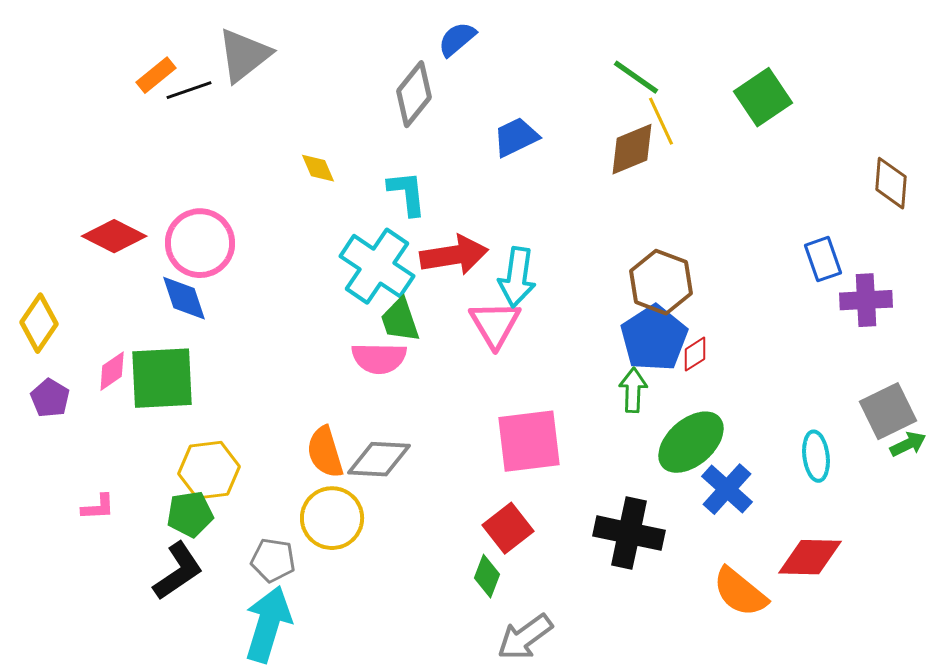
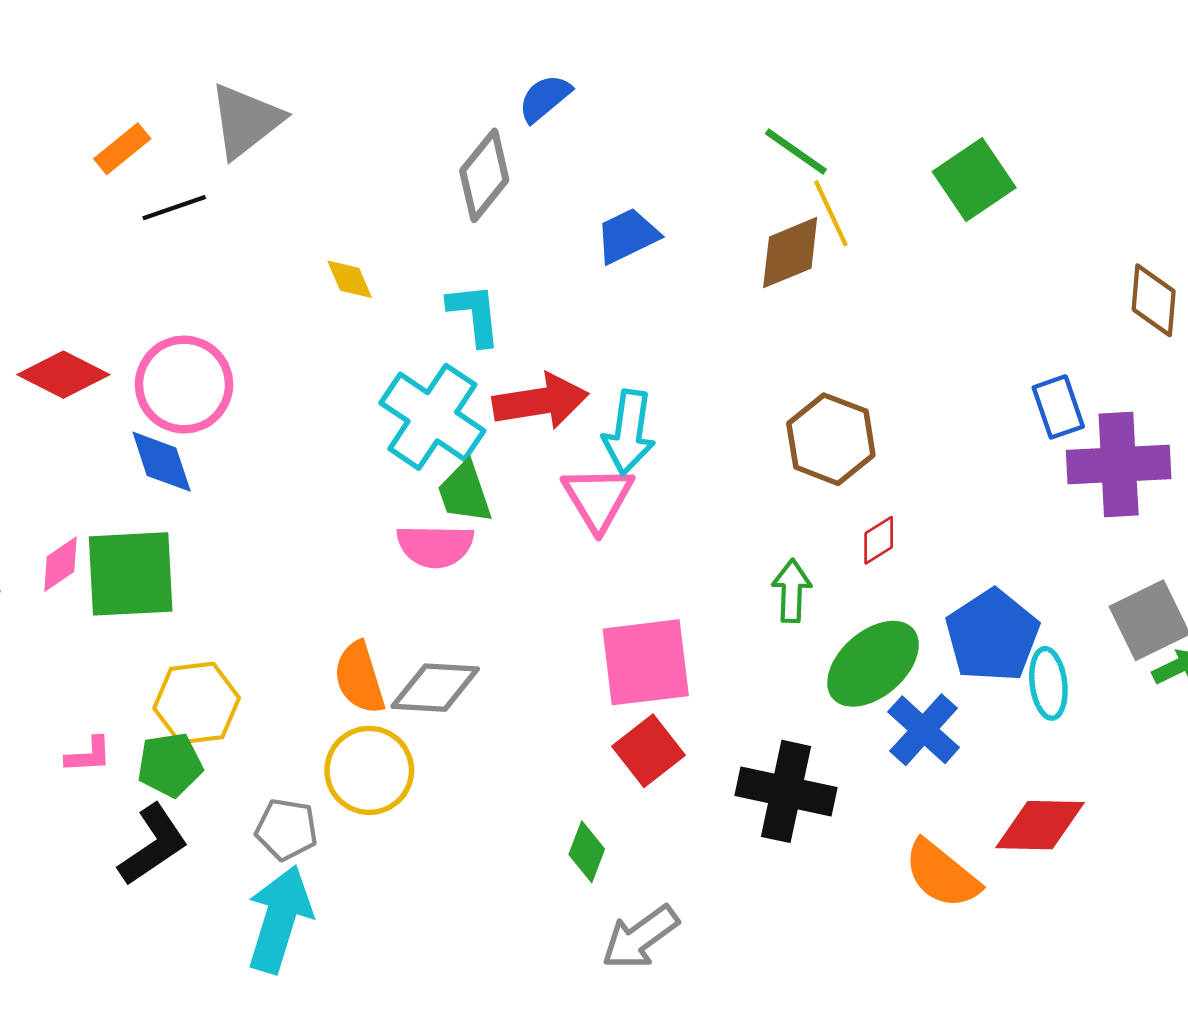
black line: (189, 90) -> (174, 208), moved
purple cross: (866, 300) -> (1119, 464), size x1.4
blue pentagon: (654, 338) -> (992, 636), moved
pink L-shape: (98, 507) -> (89, 755), moved
red square: (508, 528) -> (648, 751), moved

